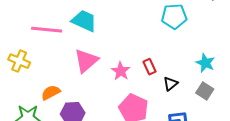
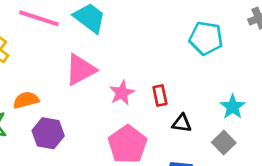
black triangle: (170, 84) -> (182, 123), turned 35

